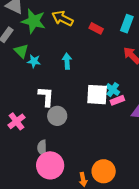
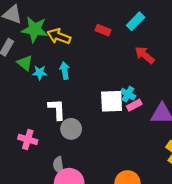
yellow arrow: (62, 18) -> (59, 36), moved
cyan rectangle: (127, 24) -> (136, 21), turned 30
cyan arrow: (67, 61) -> (65, 71), moved
pink cross: (16, 121) -> (28, 139), turned -30

